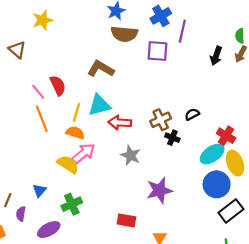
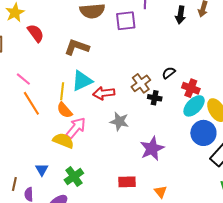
red semicircle: (58, 85) -> (36, 33), moved
orange semicircle: (75, 133) -> (65, 110), turned -138
red cross: (226, 136) -> (191, 88), moved

